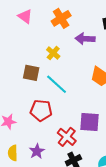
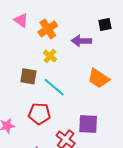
orange cross: (61, 18) -> (48, 29), moved

